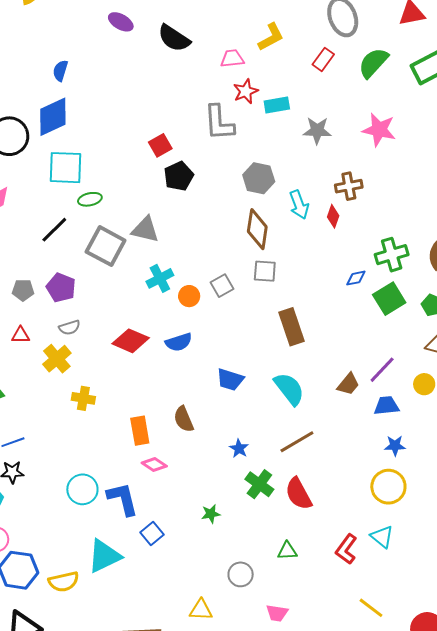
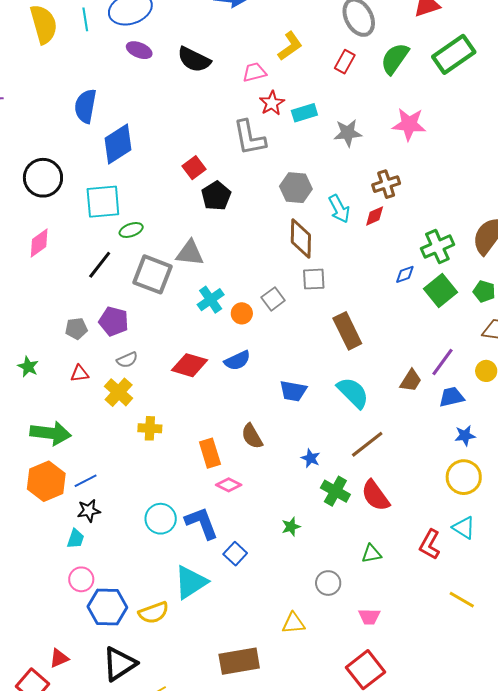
blue semicircle: (60, 71) -> (85, 106), size x1.6
blue diamond: (53, 117) -> (118, 144), moved
red diamond: (333, 216) -> (375, 216), turned 55

